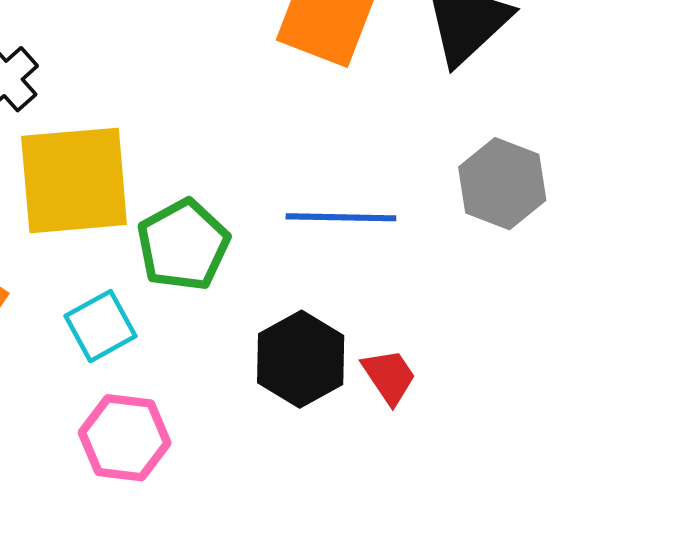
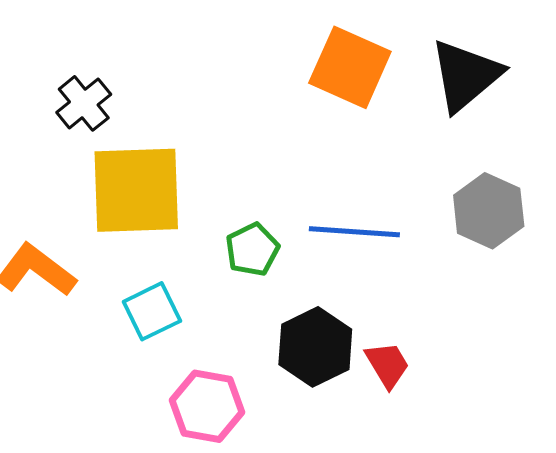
green pentagon: (183, 245) -> (252, 249), moved, size x0.7
pink hexagon: (125, 438) -> (207, 406), moved

